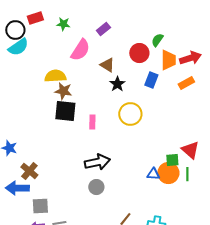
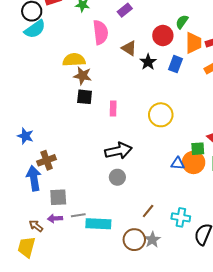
pink semicircle: (80, 50) -> (100, 32), turned -40
black star: (117, 84) -> (148, 62), moved
black square: (65, 111) -> (85, 97), size x0.7
yellow circle: (130, 114) -> (161, 115), moved
brown cross: (29, 171) -> (47, 160), turned 30
blue arrow: (17, 188) -> (34, 178), turned 80

